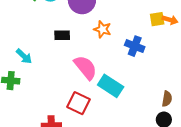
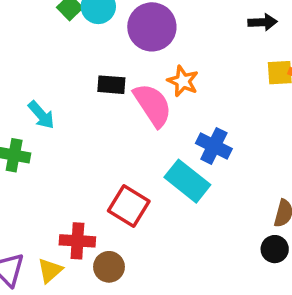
blue cross: (135, 46) -> (214, 146), moved
pink semicircle: (85, 67) -> (153, 105), moved

